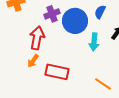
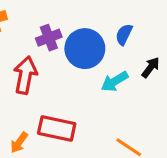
cyan arrow: (94, 42) -> (115, 81), turned 54
orange arrow: (33, 61) -> (19, 143), moved

